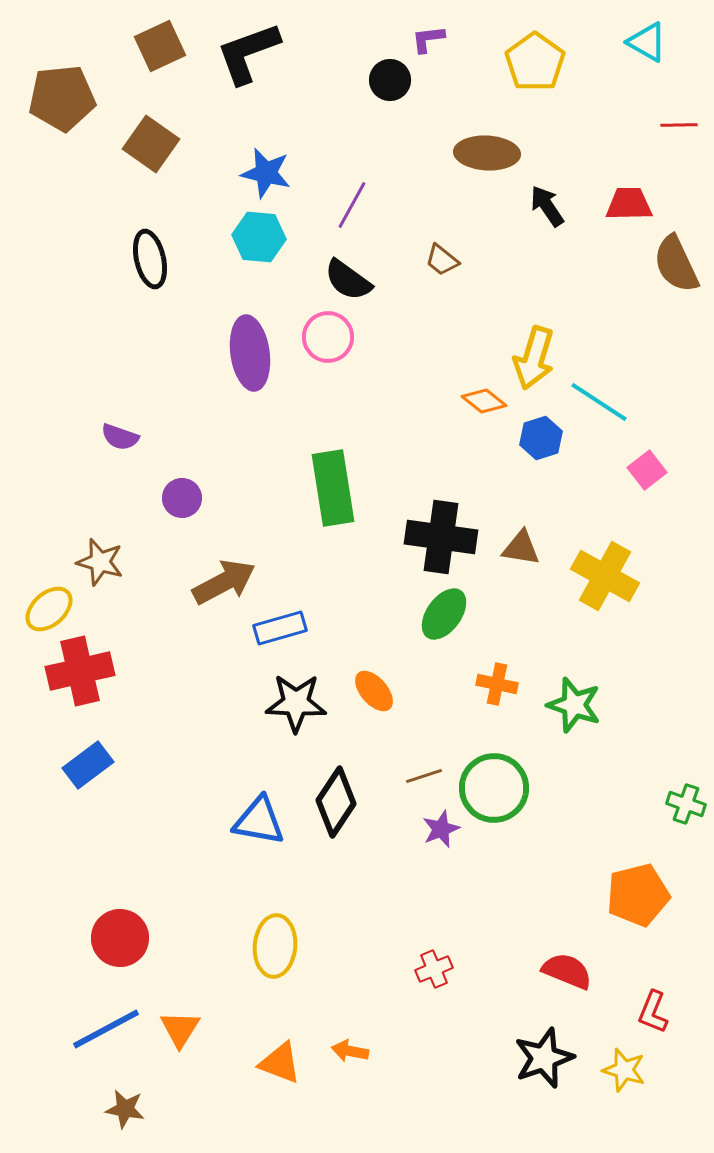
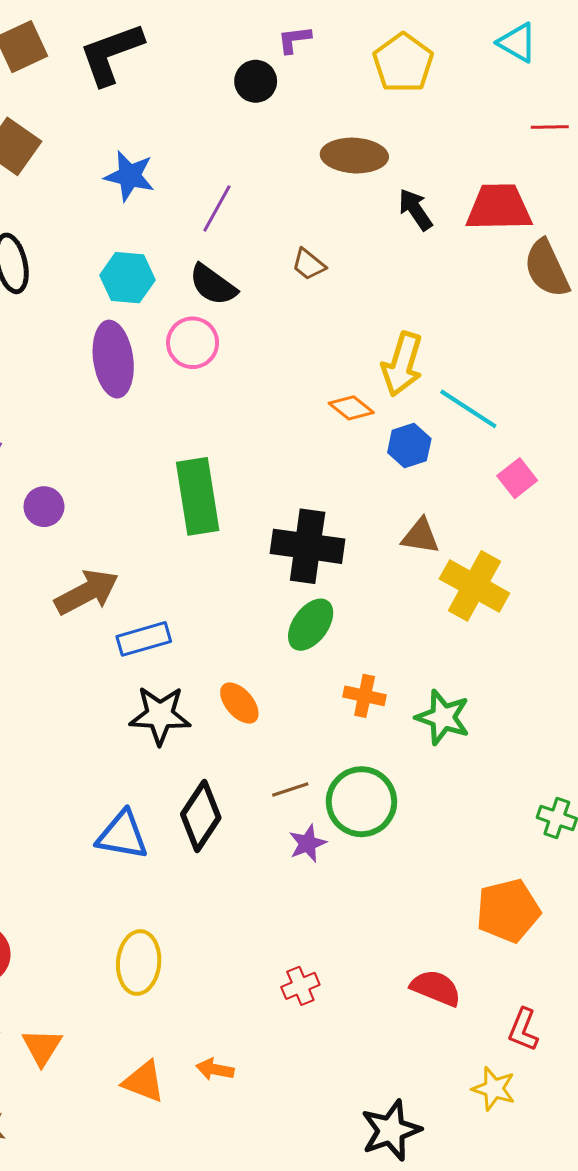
red trapezoid: (629, 204) -> (499, 207), size x1.4
cyan hexagon: (259, 237) -> (127, 278), moved
brown triangle: (521, 548) -> (420, 536), moved
black star: (544, 1058) -> (391, 1130), moved

